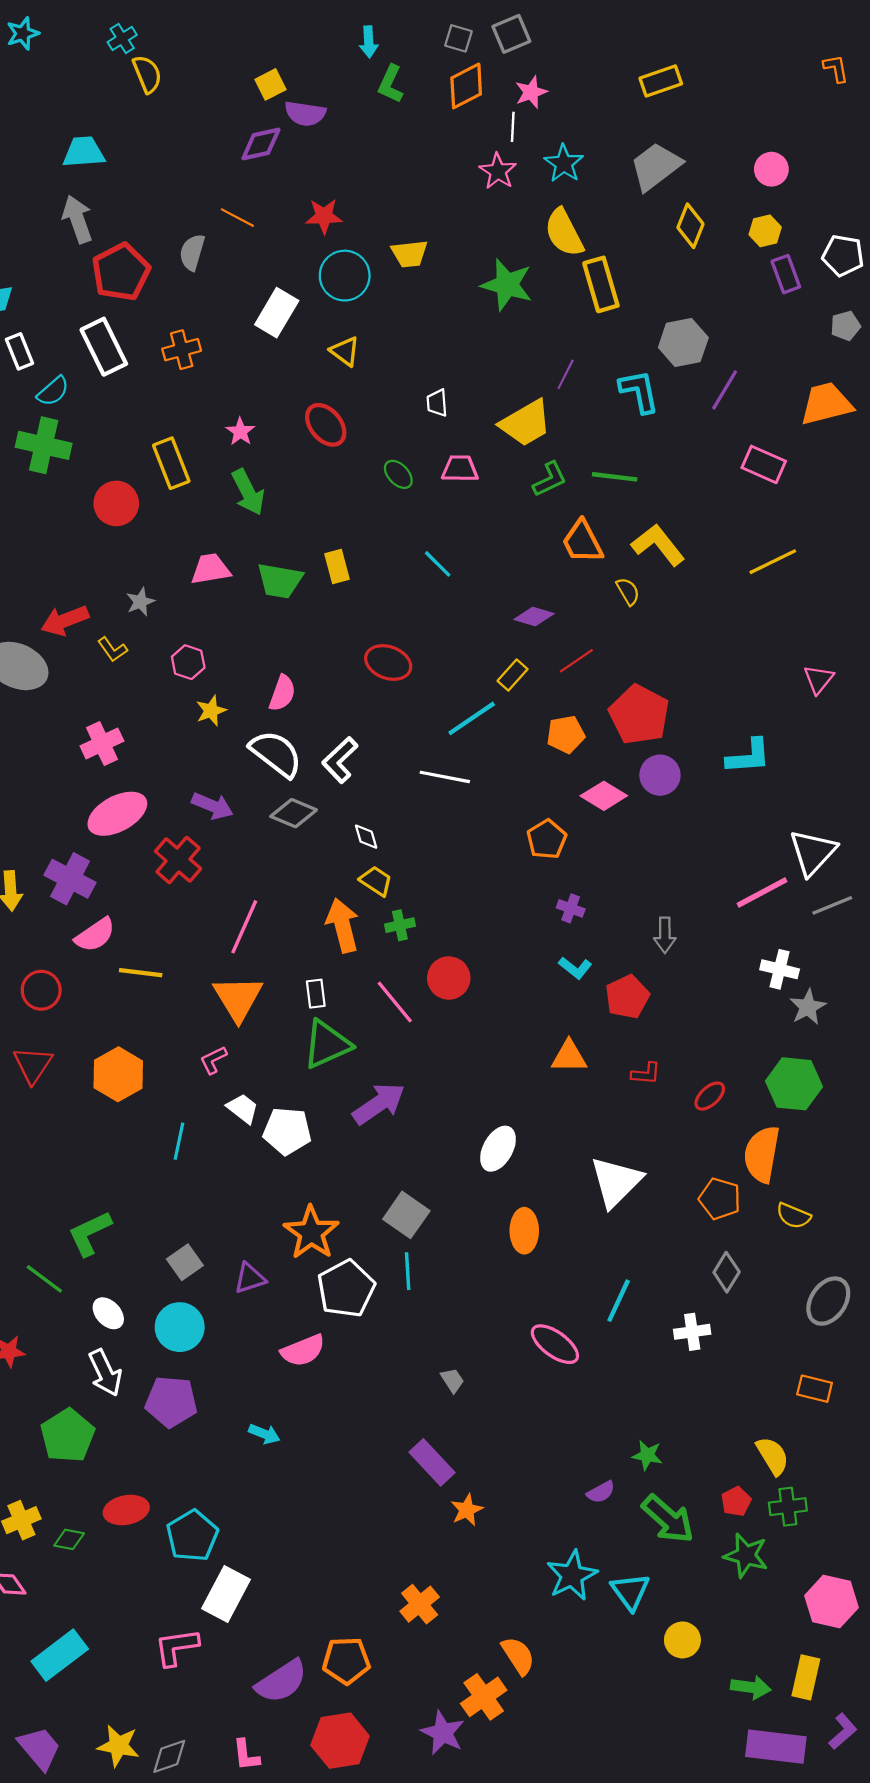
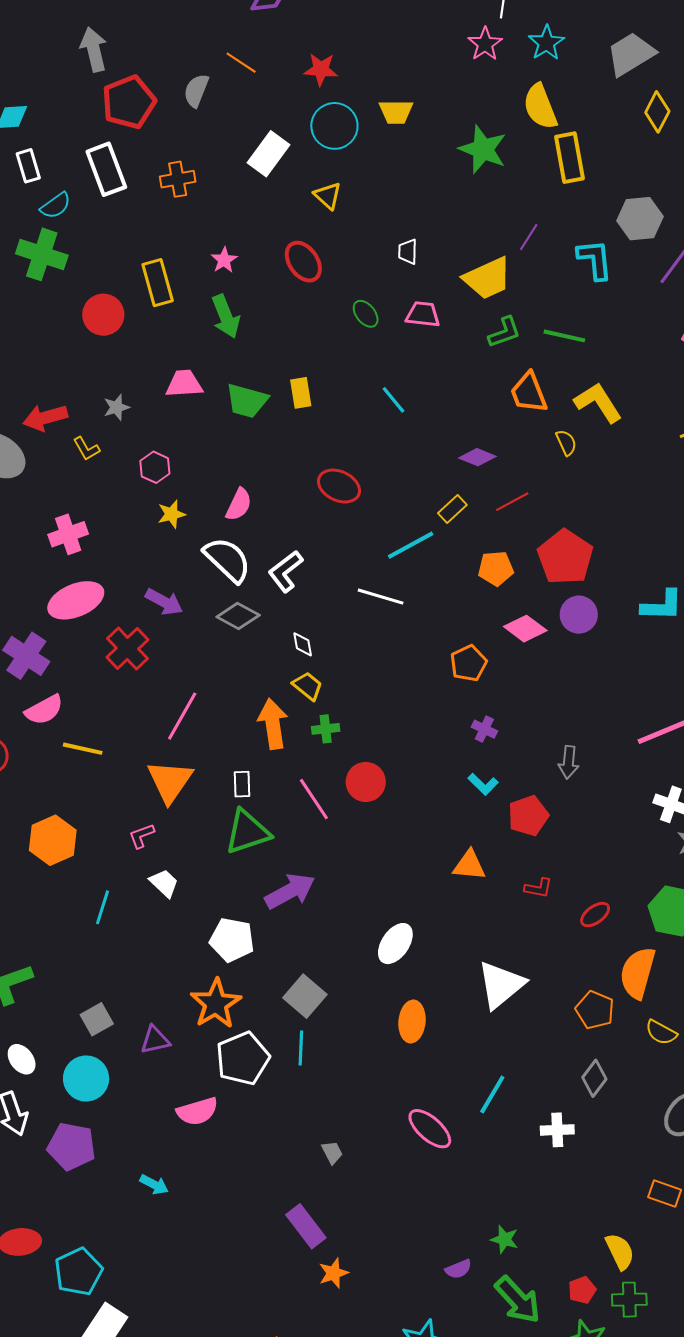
white pentagon: (287, 1131) -> (232, 940), moved

